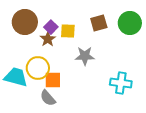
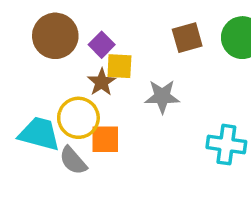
yellow square: (68, 31) -> (119, 66), moved
brown star: (48, 39) -> (102, 82), moved
gray semicircle: (48, 98) -> (73, 161), moved

